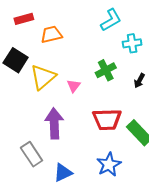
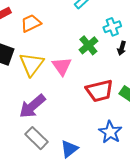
cyan cross: (132, 43) -> (112, 27), moved
pink triangle: (74, 86) -> (62, 66), size x1.5
purple arrow: (54, 123) -> (32, 106), moved, turned -116

